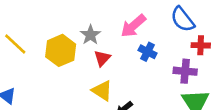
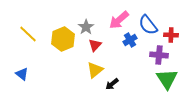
blue semicircle: (183, 19) -> (148, 25), moved
blue cross: (148, 52) -> (130, 40), turned 32
yellow triangle: (102, 91) -> (95, 70), turned 48

